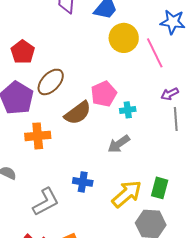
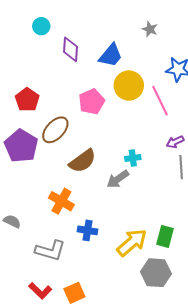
pink pentagon: (104, 94) -> (92, 102), moved
orange cross: (38, 136) -> (61, 201), moved, turned 35
gray arrow: (119, 144) -> (118, 179), moved
gray L-shape: (46, 202) -> (50, 251), turned 44

